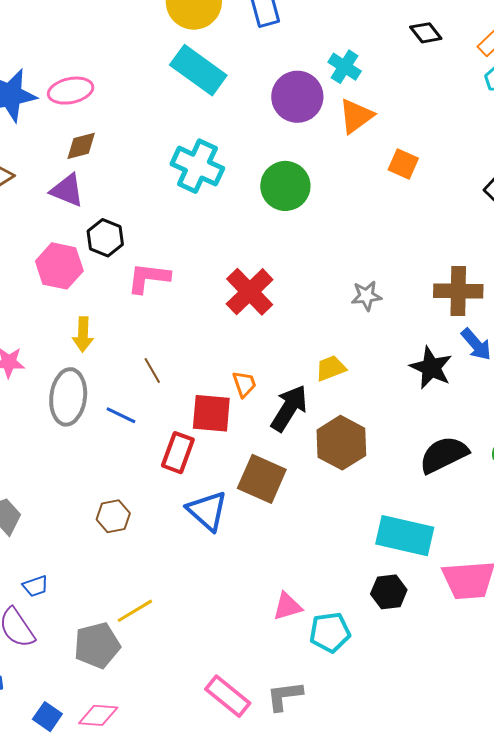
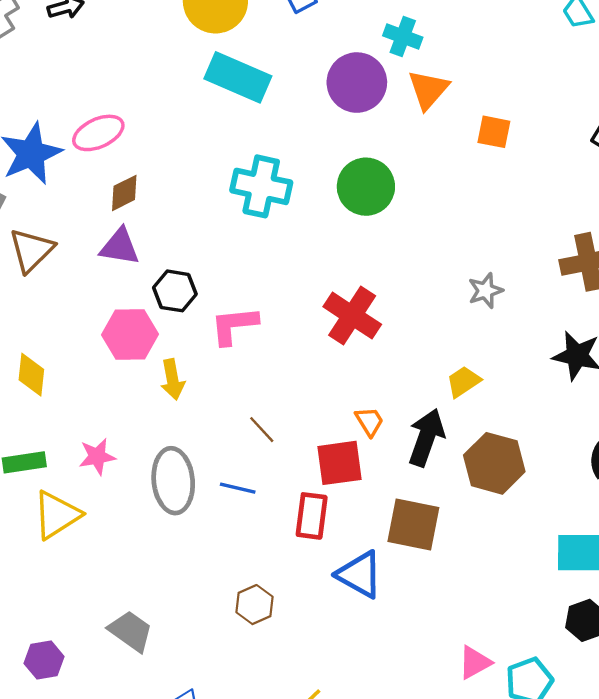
yellow arrow: (83, 334) -> (172, 379), moved

